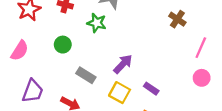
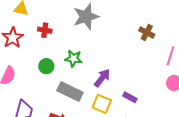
green star: (97, 23) -> (73, 59), moved
gray rectangle: (86, 75) -> (70, 91), size x1.4

